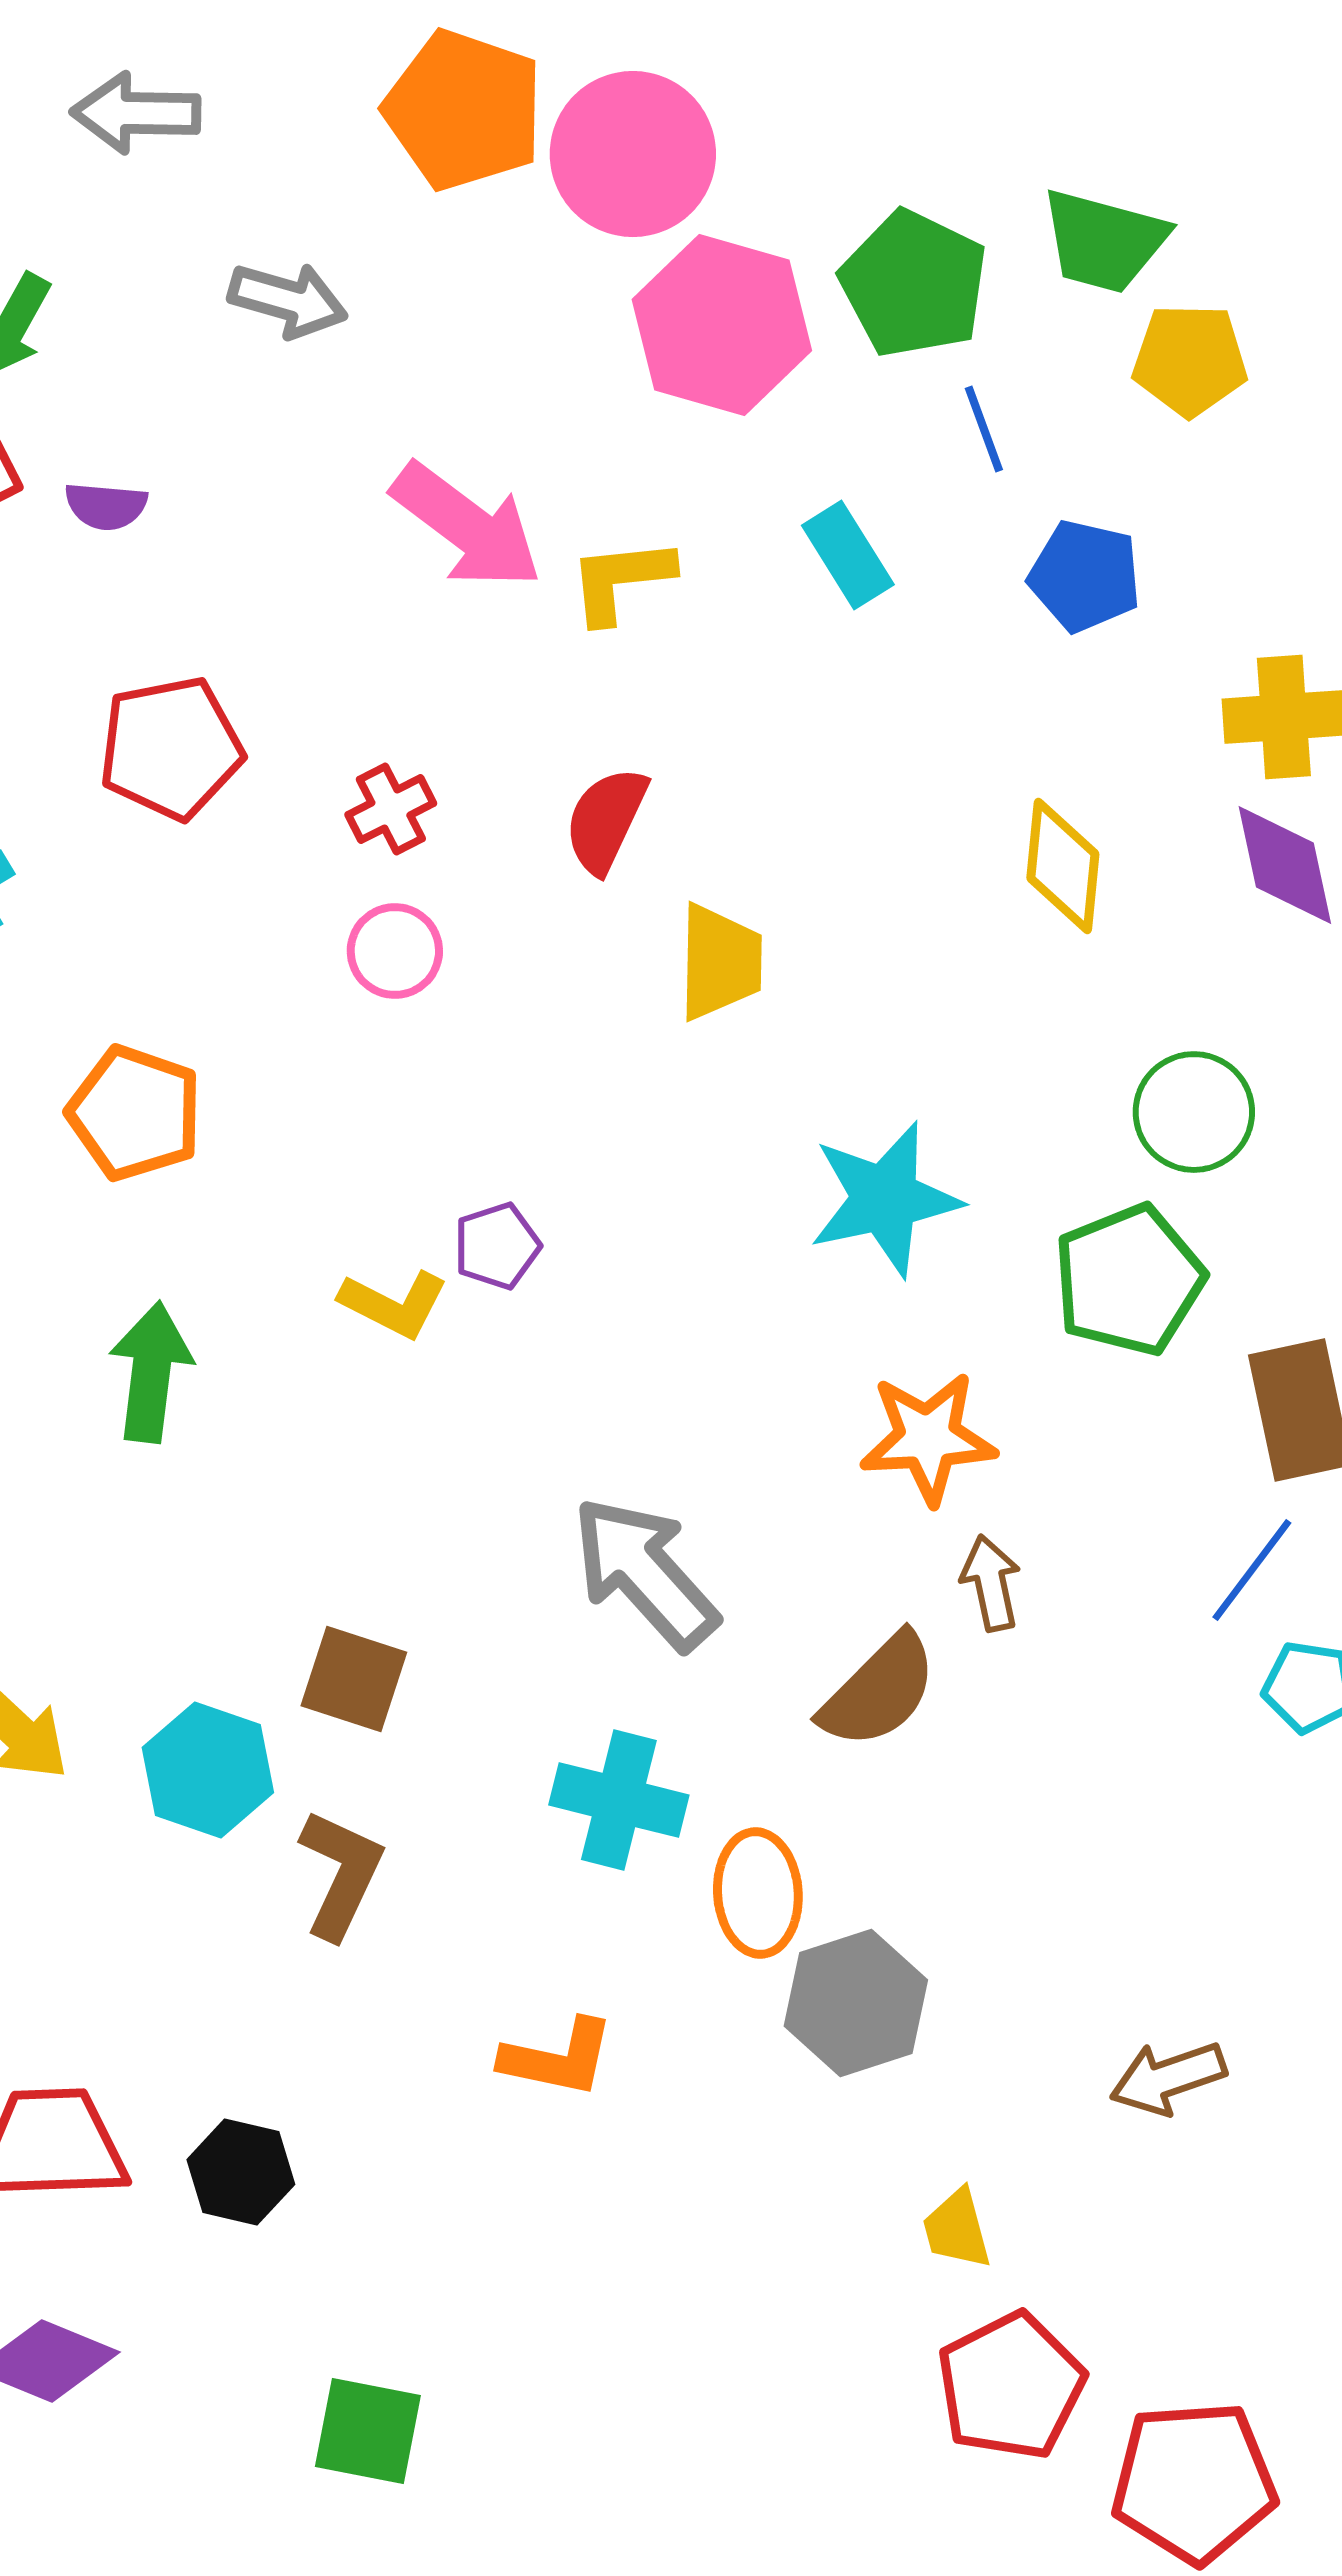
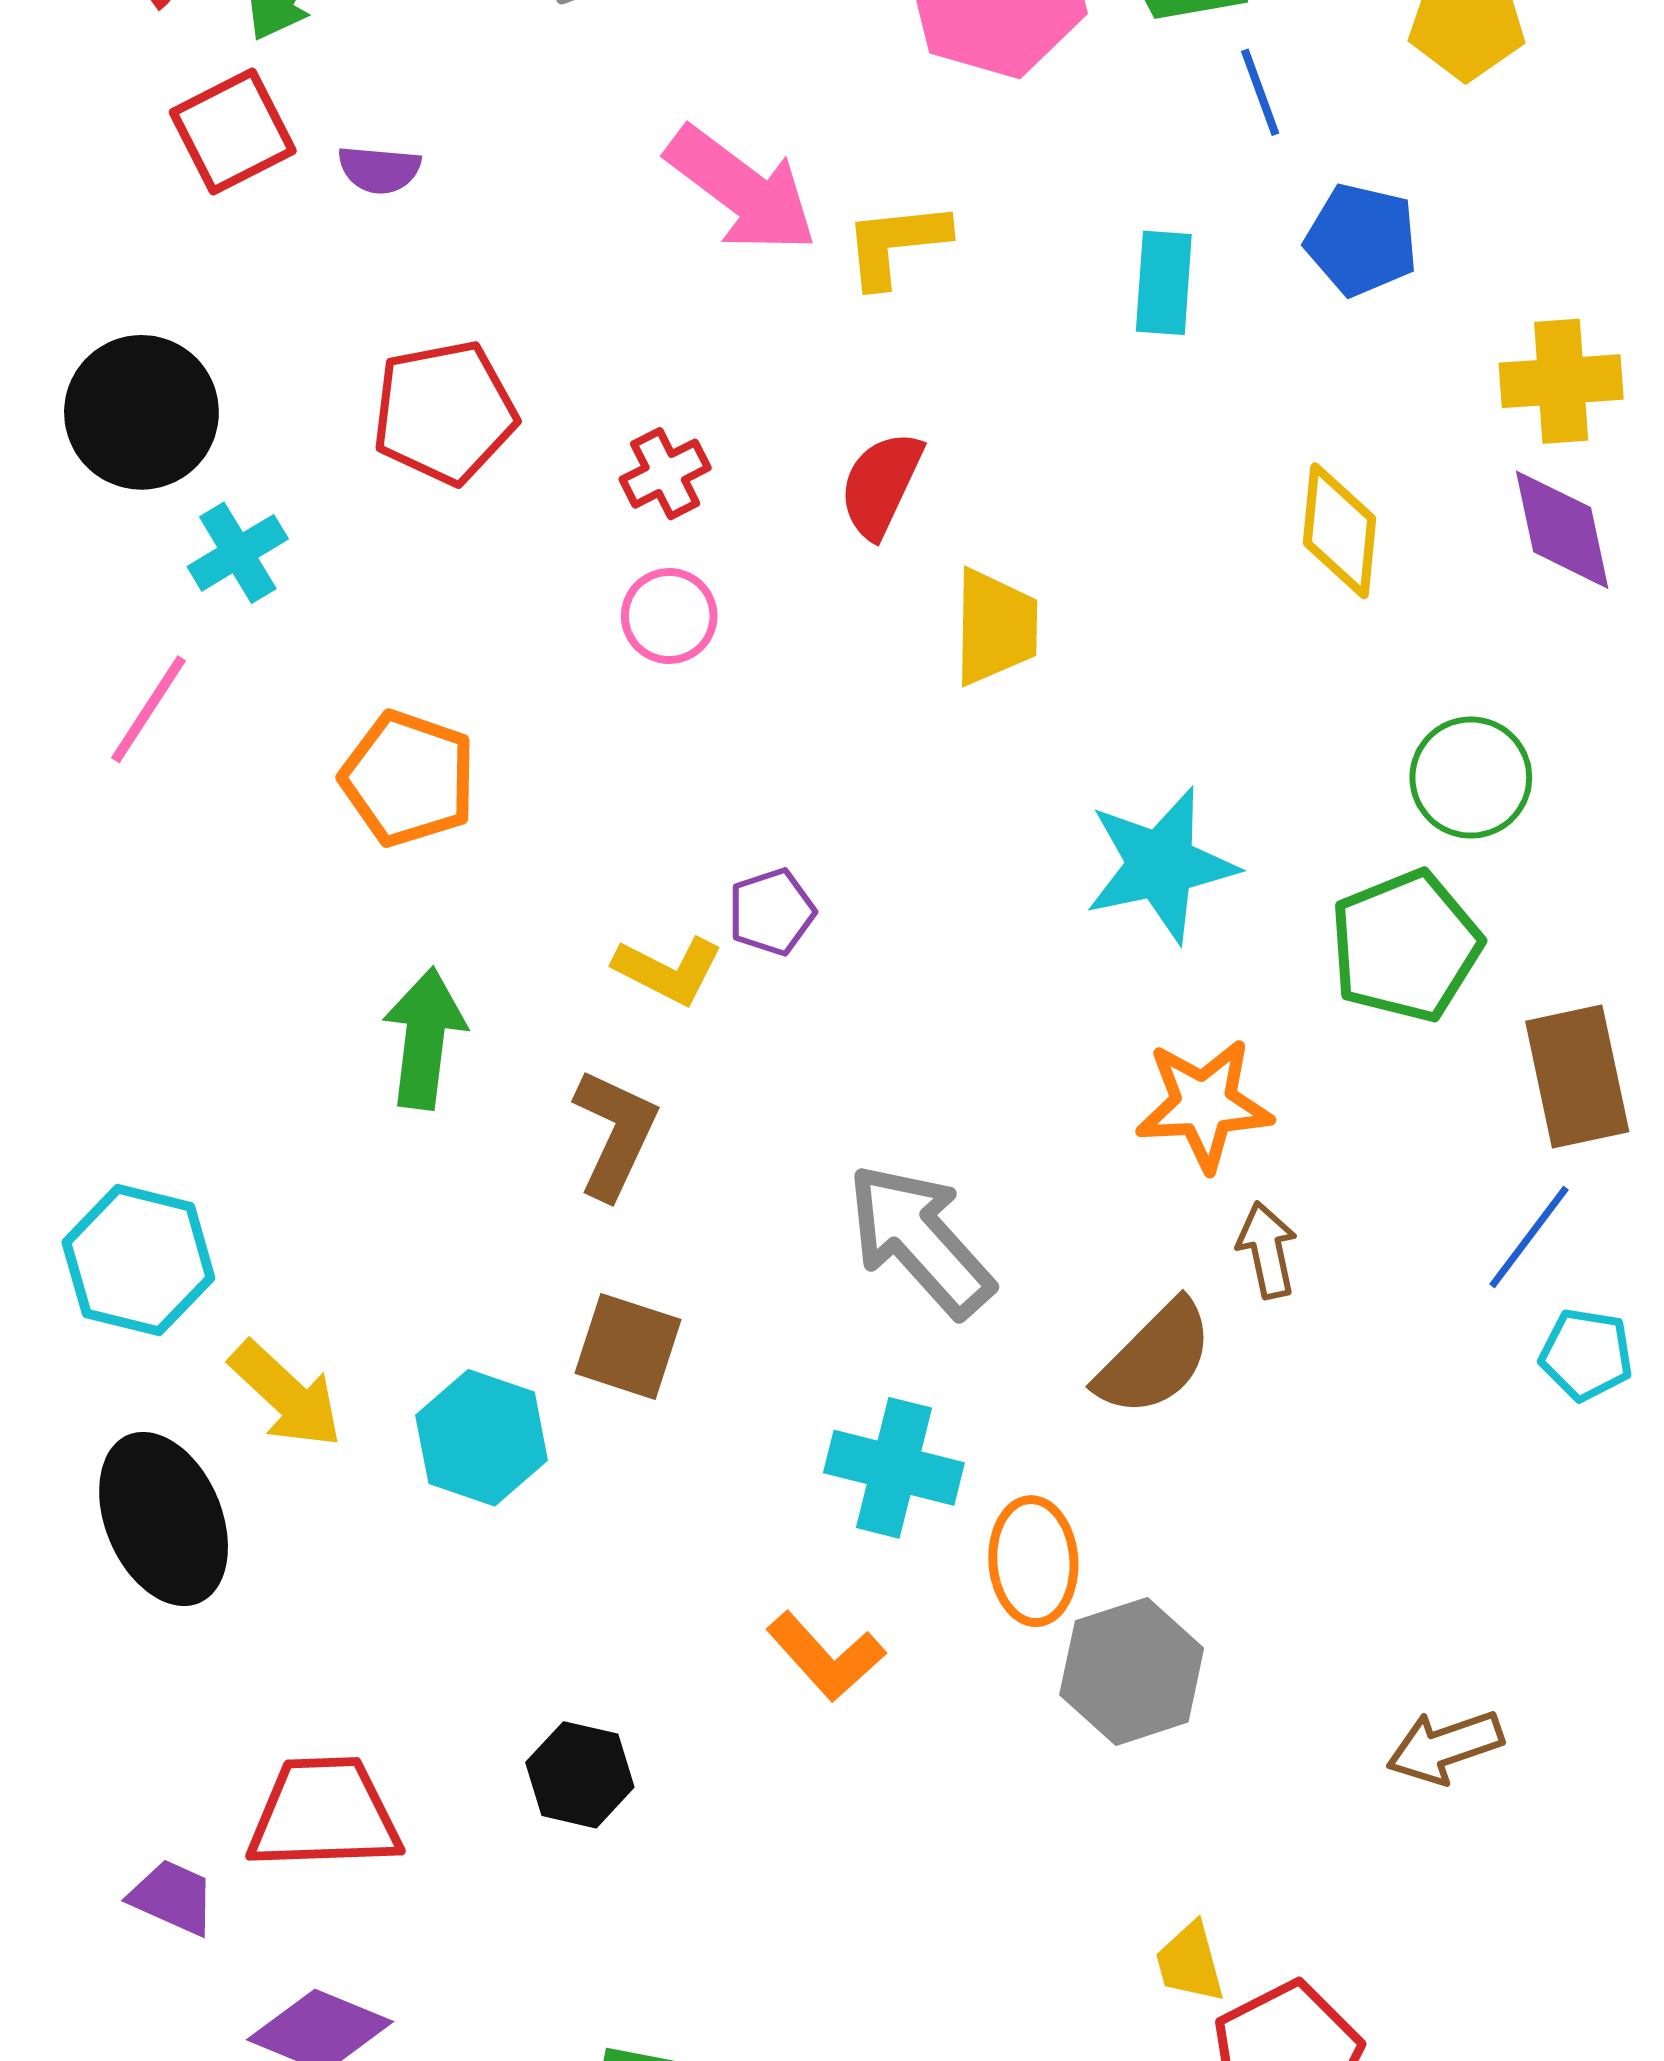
cyan rectangle: (848, 555) -> (1164, 283), moved, turned 36
brown L-shape: (341, 1874) -> (615, 1134), moved
orange L-shape: (558, 2058) -> (826, 1656), moved, turned 36
black hexagon: (241, 2172) -> (580, 1775), moved
yellow trapezoid: (957, 2229) -> (1190, 1962), moved

